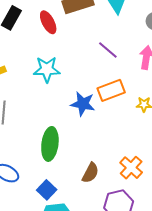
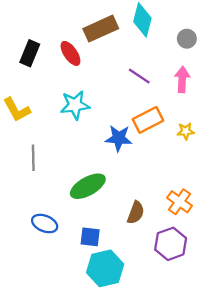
green ellipse: (50, 144) -> (88, 186), turned 60
blue square: (47, 190) -> (90, 237), turned -30

